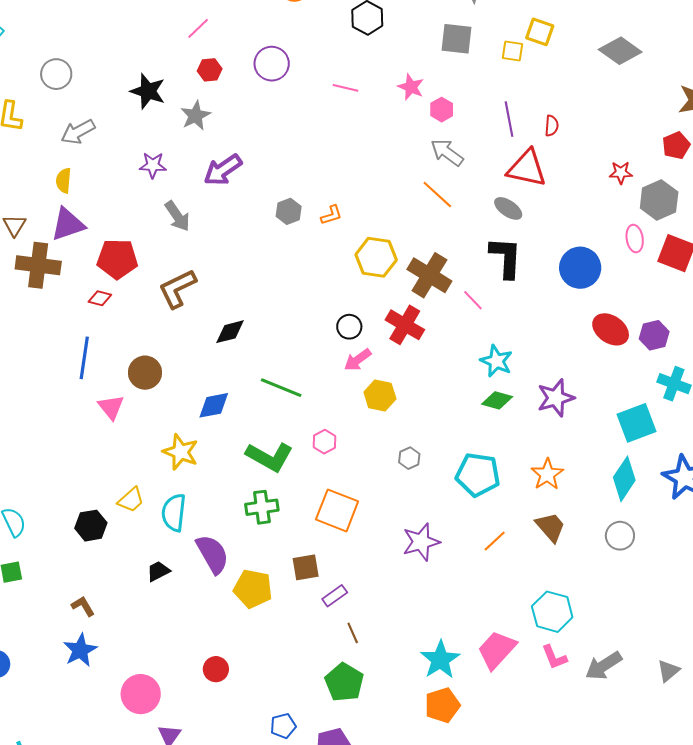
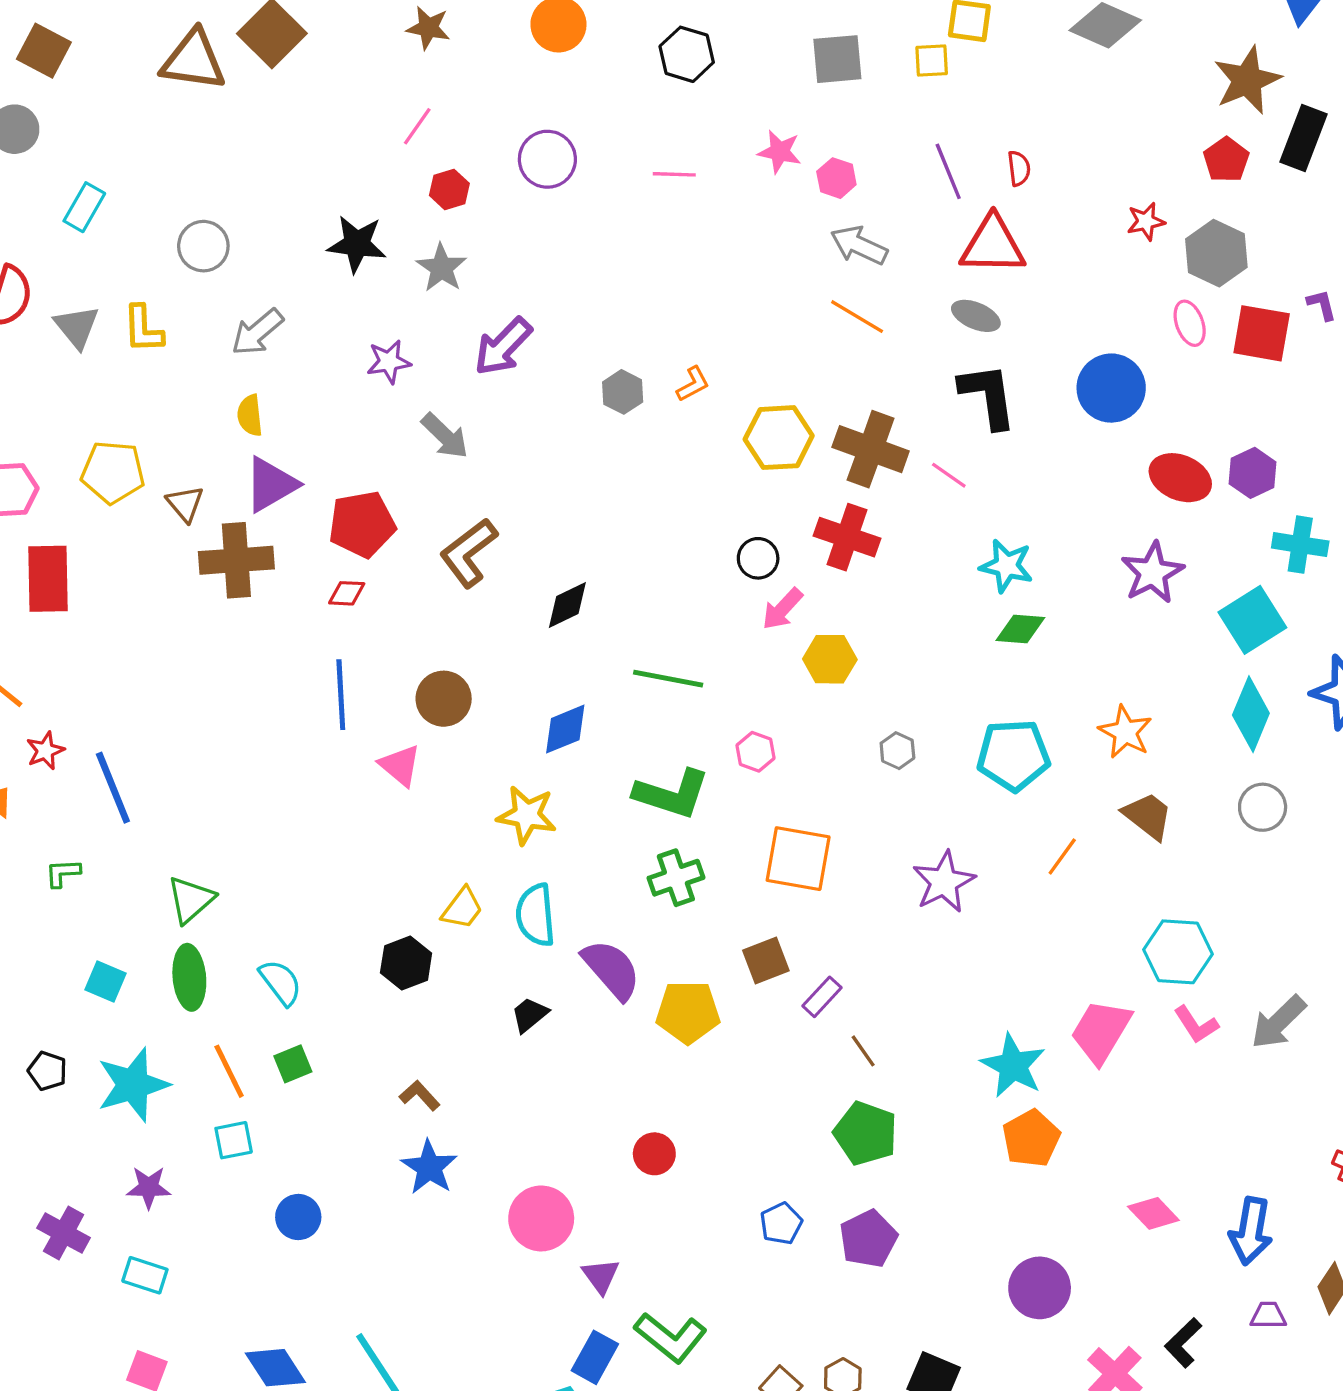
purple star: (556, 398) -> (1152, 573), moved

